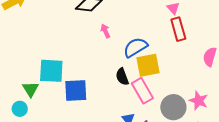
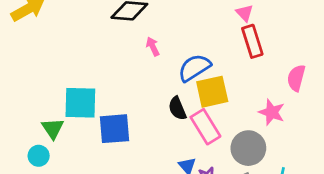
pink star: (199, 101) -> (272, 112), moved

